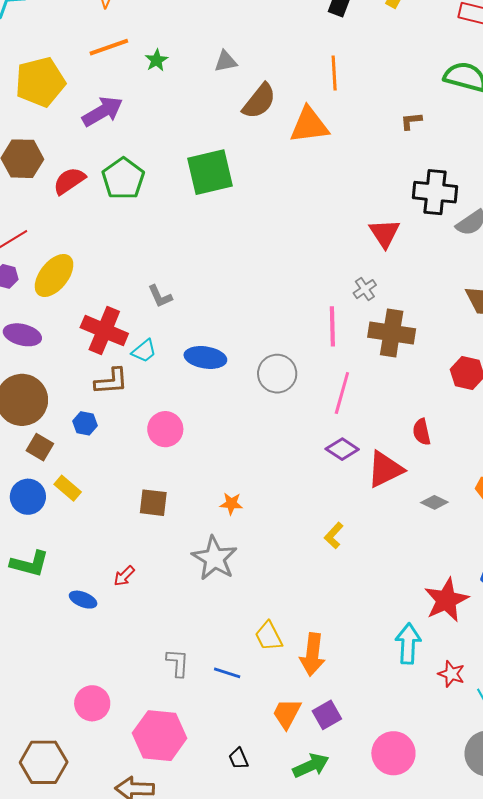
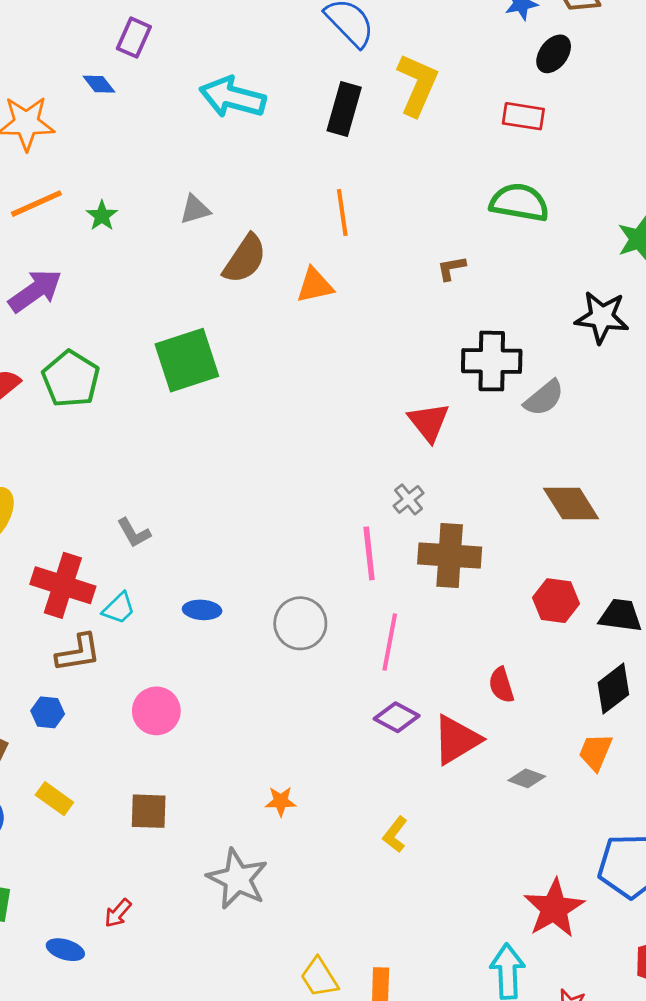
orange triangle: (309, 125) -> (315, 285), size x0.7
blue ellipse: (205, 357) -> (202, 610), size x0.7
yellow rectangle: (68, 488) -> (54, 799), moved
orange star: (231, 504) -> (281, 801), moved

